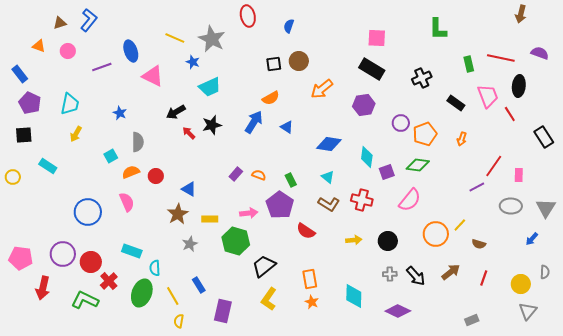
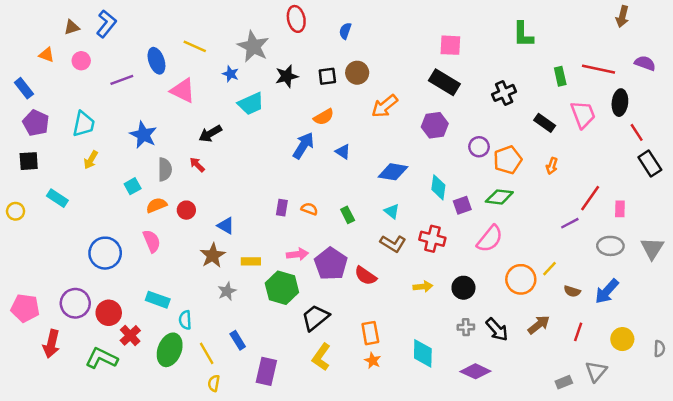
yellow line: (175, 38) -> (195, 46), moved
blue star: (120, 113) -> (143, 135), size x1.6
red line: (510, 114) -> (637, 132), moved
black star: (212, 125) -> (287, 76), moved
red arrow: (189, 133) -> (197, 165), moved
purple rectangle: (236, 174) -> (282, 208), turned -32
purple pentagon: (280, 205) -> (331, 264), moved
blue arrow: (532, 239) -> (607, 291), moved, size x1.6
gray semicircle: (545, 272) -> (659, 349), moved
gray triangle: (528, 311) -> (596, 371), moved

